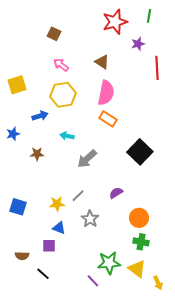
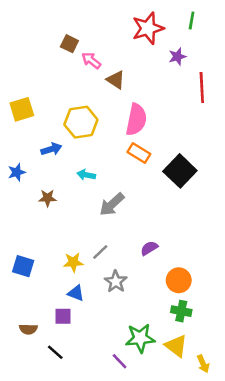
brown triangle: (102, 62) -> (116, 80), moved
pink arrow: (61, 65) -> (91, 60), moved
black square: (140, 152) -> (180, 171), moved

